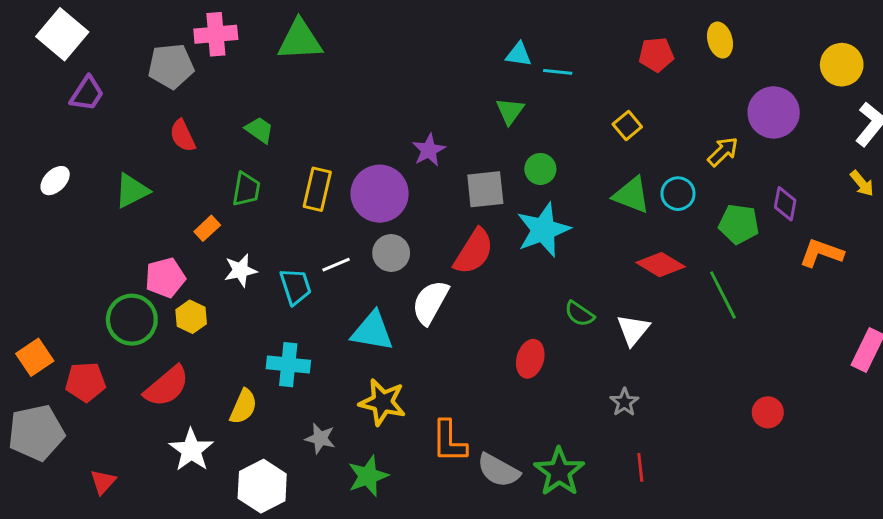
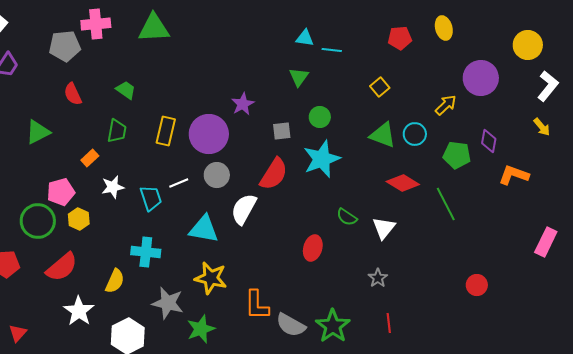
gray square: (485, 189) -> (282, 131), size x0.7
gray star: (320, 438) -> (168, 303), size x1.5

